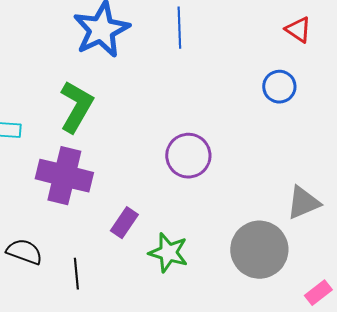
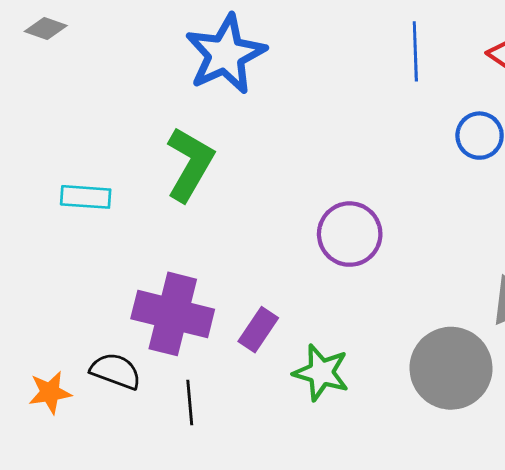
blue line: (179, 28) -> (415, 51), moved
purple cross: (64, 176) -> (173, 314), moved

